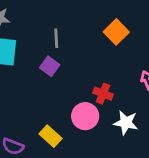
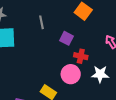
purple square: (50, 66) -> (67, 38), moved

